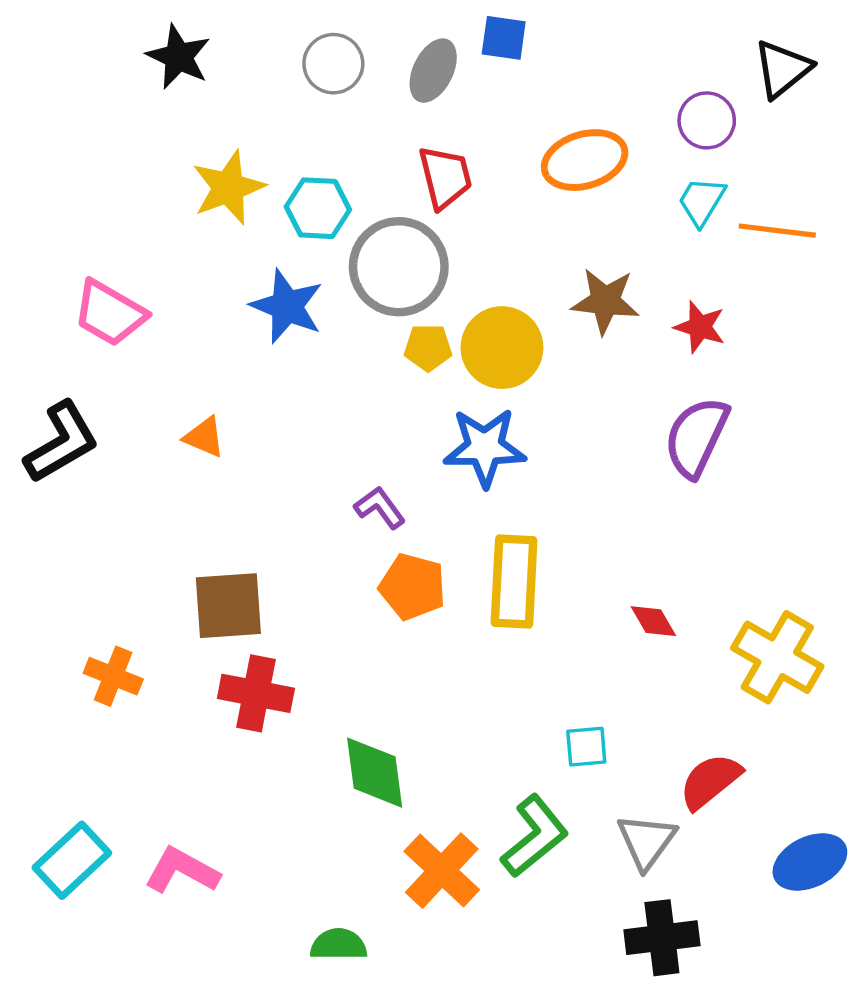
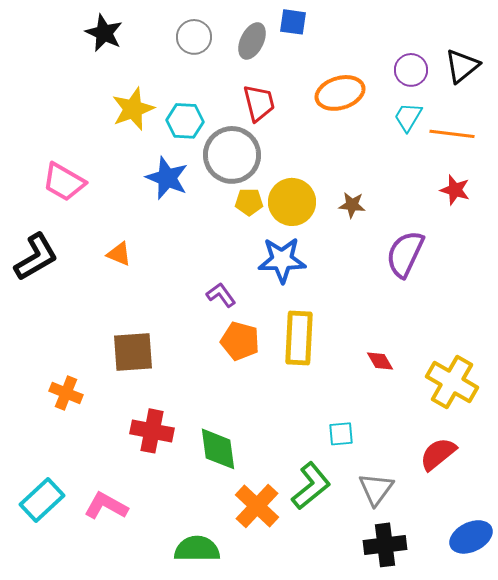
black triangle: (782, 69) -> (462, 66), moved
brown star: (605, 301) -> (352, 205), moved, size x0.7
red star: (700, 327) -> (455, 190), moved
red cross: (256, 693) -> (152, 431), moved
red semicircle: (710, 781) -> (438, 454), moved
blue ellipse: (810, 862) -> (471, 537), moved
green semicircle: (339, 945) -> (197, 549), size x1.4

